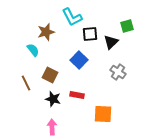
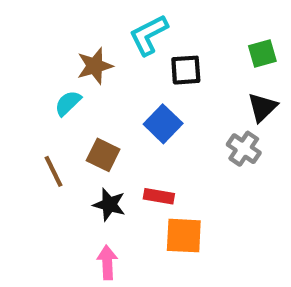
cyan L-shape: (72, 17) -> (149, 35), turned 90
black triangle: (111, 42) -> (262, 107), moved
cyan semicircle: (33, 50) -> (68, 103), turned -96
orange square: (103, 114) -> (184, 236), moved

